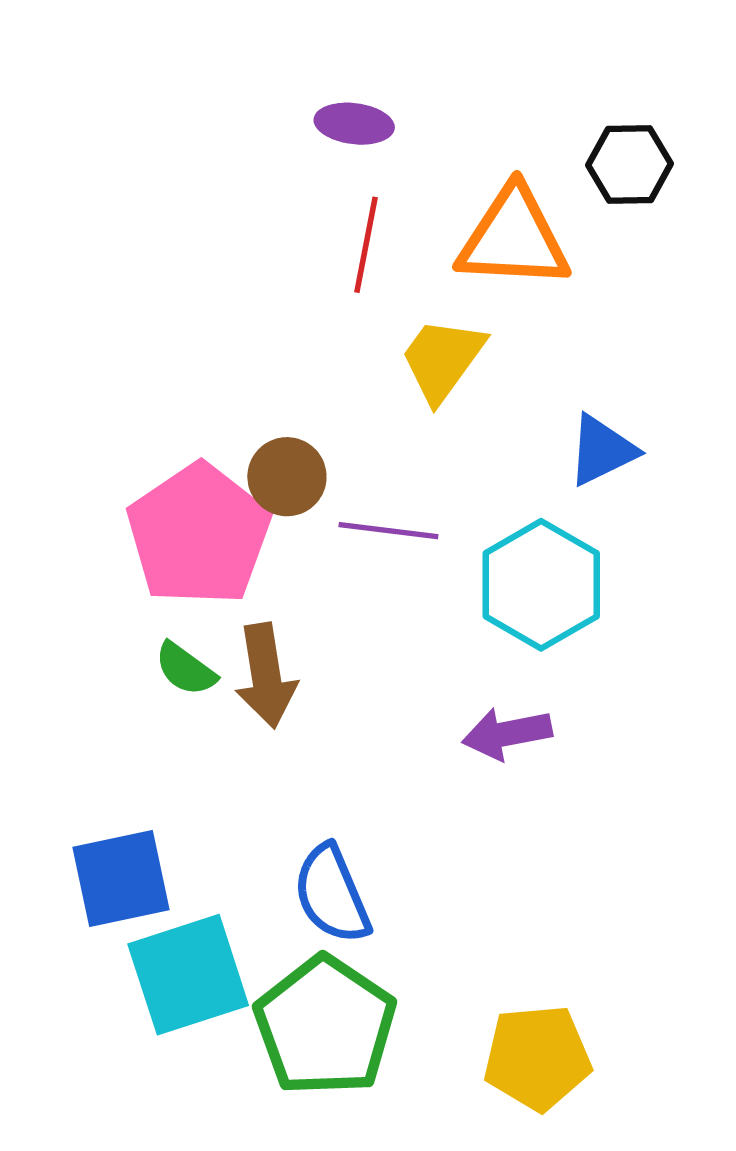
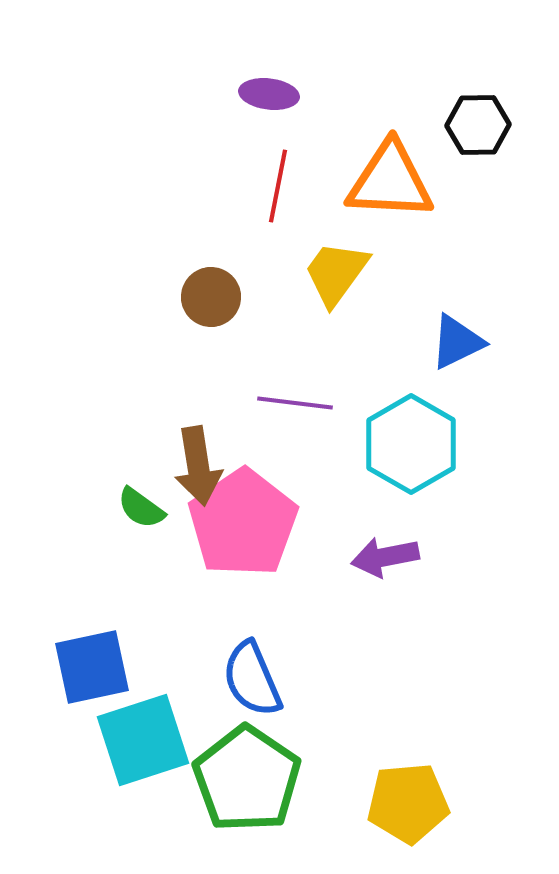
brown circle: (287, 477) -> (211, 297), moved
pink pentagon: (199, 535) -> (243, 523), moved
brown arrow: (266, 676) -> (198, 466), moved

